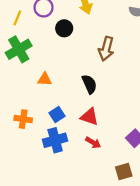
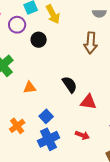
brown arrow: (106, 49) -> (91, 43), moved
red triangle: (89, 117) -> (88, 102), moved
orange cross: (23, 119) -> (17, 126), turned -35

